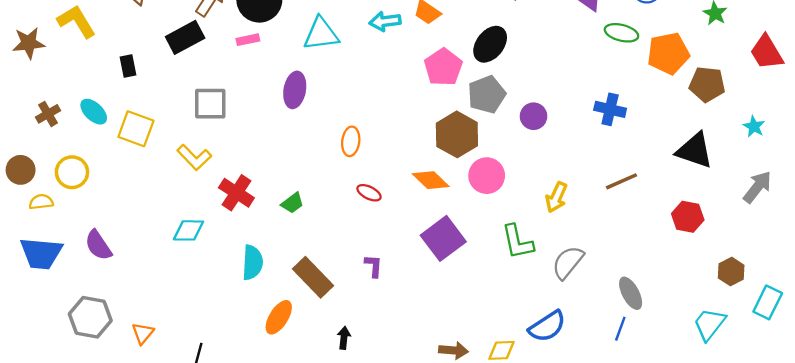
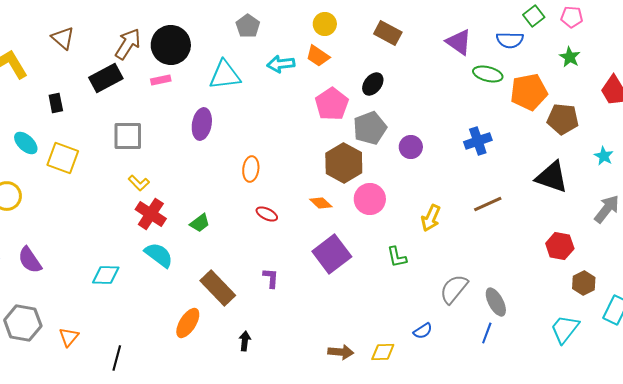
black ellipse: (490, 44) -> (373, 84), size x0.7
blue cross: (610, 109) -> (478, 141), turned -32
yellow L-shape: (194, 157) -> (139, 183), moved, size x0.7
orange diamond: (431, 180) -> (321, 203), size x0.7
red hexagon: (688, 217) -> (560, 246), moved
cyan diamond: (188, 230) -> (106, 275), moved
green L-shape: (518, 242) -> (397, 257), size x0.7
cyan semicircle: (252, 262) -> (159, 255), moved, turned -56
gray semicircle: (568, 262) -> (454, 289), moved
blue semicircle: (547, 326) -> (423, 331), size x0.6

